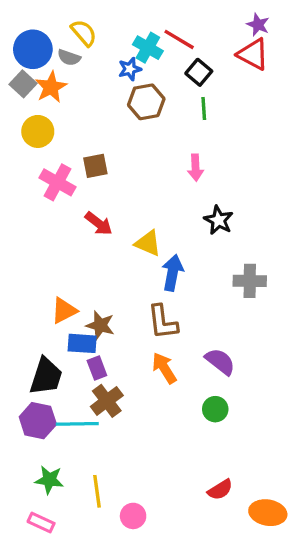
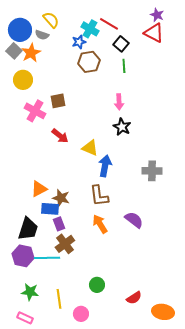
black star: (219, 220) -> (122, 127), moved
green circle: (215, 409) -> (97, 285), moved

